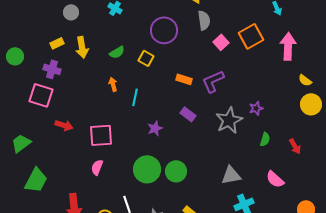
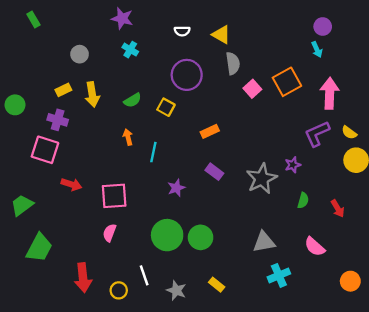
orange rectangle: (184, 79) -> (210, 131), turned -42
purple L-shape: (213, 81) -> (317, 134), moved

